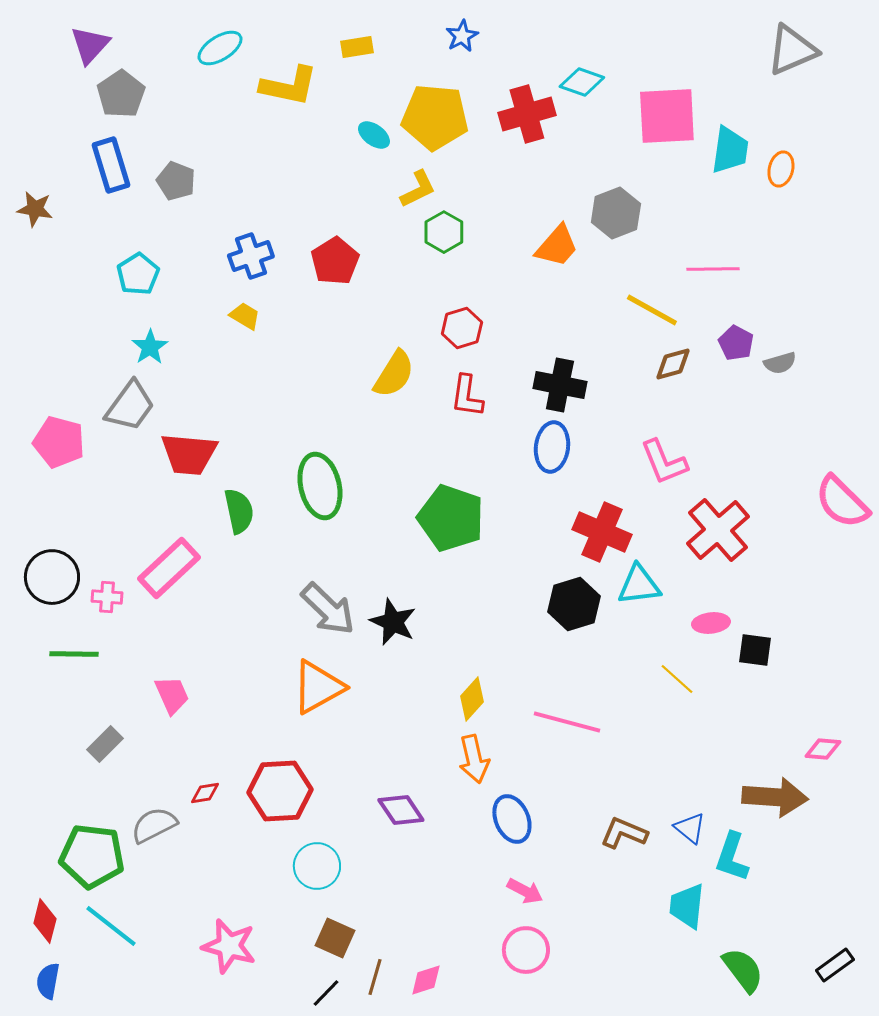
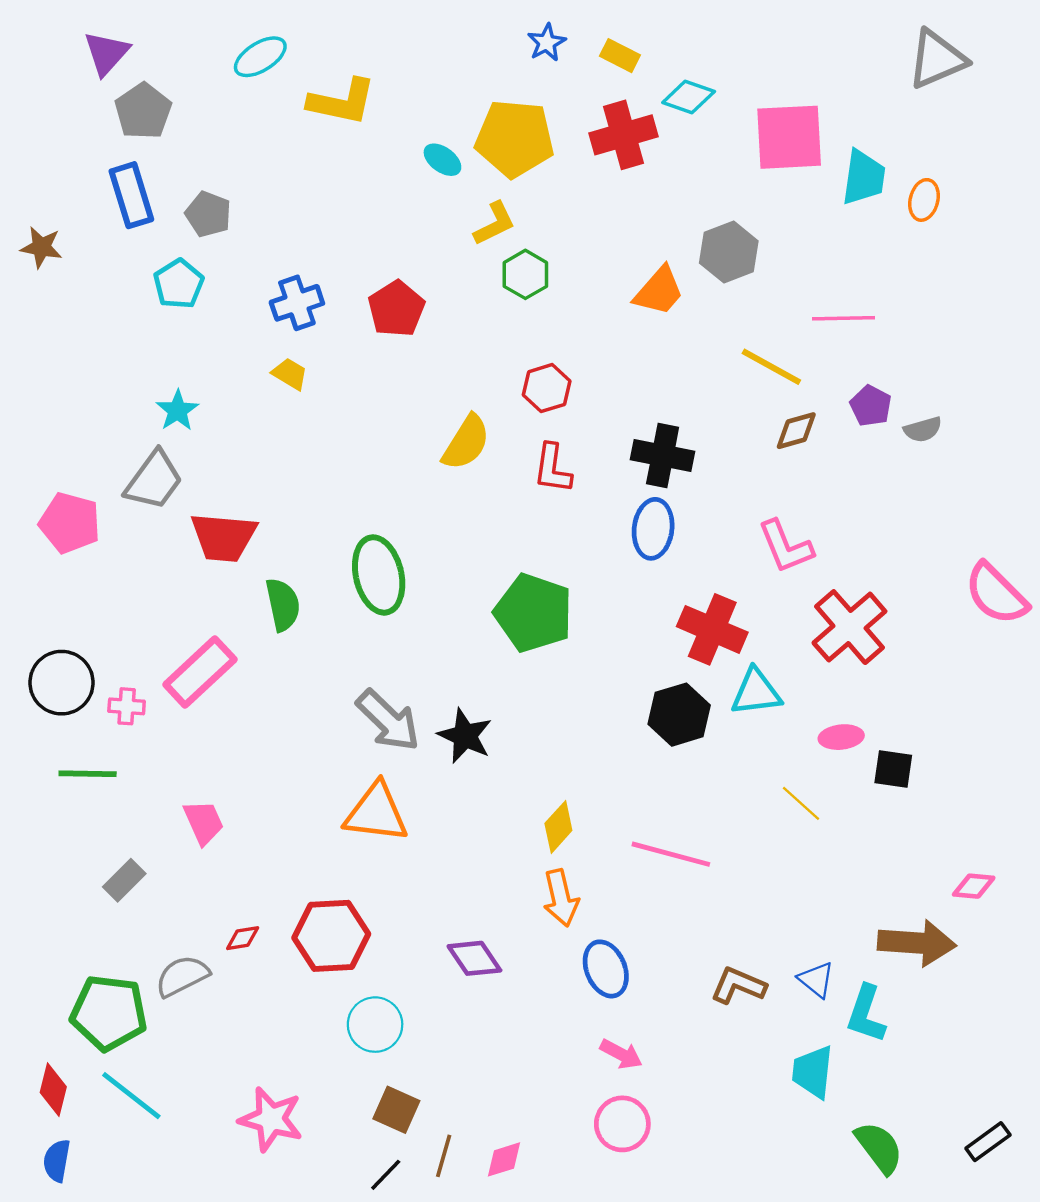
yellow rectangle: (357, 47) -> (620, 56), moved, turned 36
cyan pentagon: (138, 274) -> (179, 284), moved
orange triangle: (318, 687) -> (376, 813), turned 36

